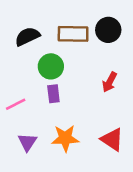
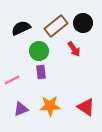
brown rectangle: (73, 34) -> (56, 26), turned -40
red arrow: (110, 82) -> (74, 49), moved, turned -63
purple triangle: (27, 142) -> (21, 109), turned 35

